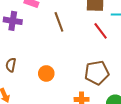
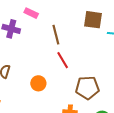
red line: (101, 31) -> (63, 60), moved

